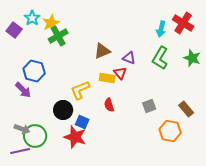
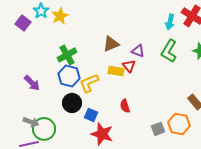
green cross: (58, 36) -> (67, 55), moved
blue hexagon: (34, 71) -> (69, 76), moved
red semicircle: (109, 105) -> (125, 106), moved
gray square: (149, 106) -> (158, 129), moved
red star: (75, 137) -> (102, 134), moved

